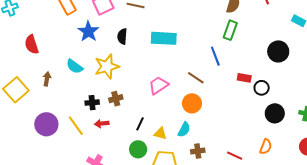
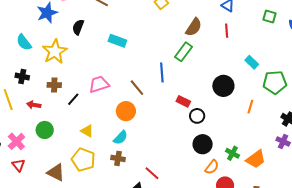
cyan rectangle: (164, 38) -> (117, 41), size x0.7
yellow star: (107, 66) -> (55, 52), turned -30
black cross: (92, 103) -> (22, 77), moved
black line: (140, 124) -> (73, 99), moved
cyan semicircle: (184, 130) -> (120, 138), moved
orange semicircle: (266, 147) -> (212, 167), moved
green circle: (138, 149) -> (45, 130), moved

